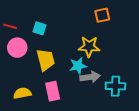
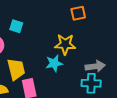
yellow trapezoid: (46, 60) -> (16, 69), moved
gray arrow: (90, 77) -> (95, 66), moved

